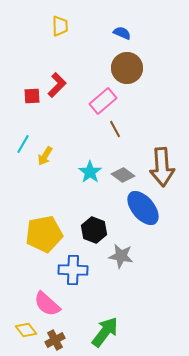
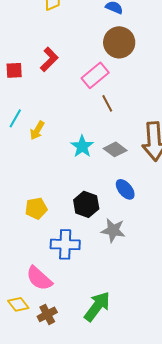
red square: (32, 96) -> (14, 70), moved
blue ellipse: (143, 208) -> (125, 189), moved, size x0.6
yellow pentagon: (44, 234) -> (36, 208), size x0.6

